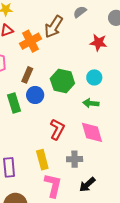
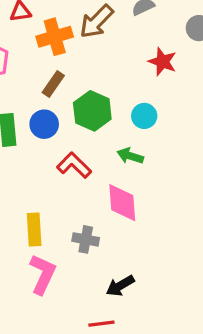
brown rectangle: (27, 75) -> (53, 84), moved
red L-shape: (57, 129) -> (74, 165), moved, turned -85
black arrow: (87, 185) -> (120, 286), moved

